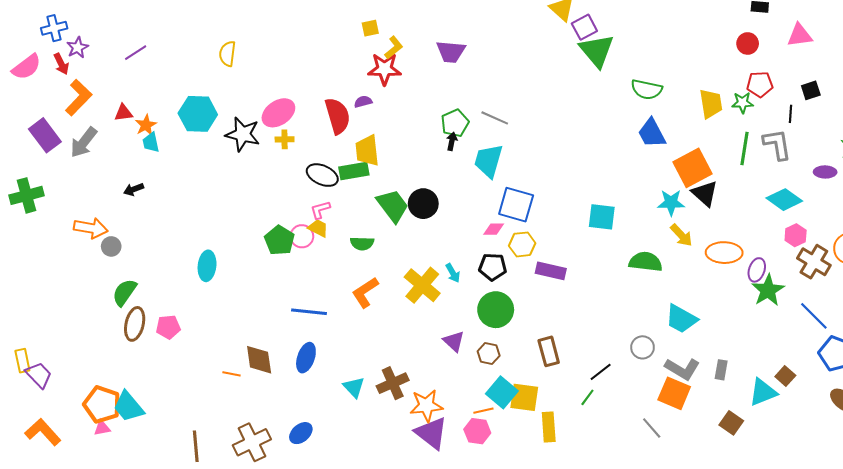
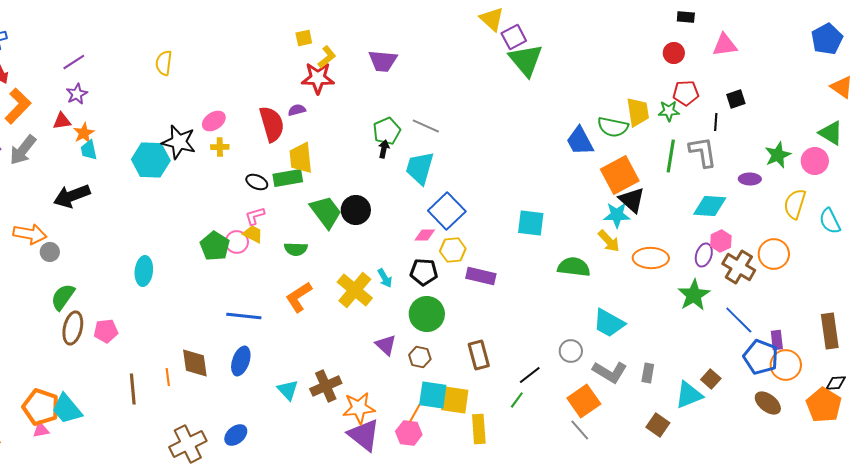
purple star: (78, 48) -> (77, 94), moved
green semicircle: (647, 89) -> (613, 127), moved
pink ellipse: (278, 113) -> (214, 121), size x0.7
cyan hexagon: (198, 114) -> (151, 160), moved
black ellipse: (322, 175) -> (257, 182), size x0.7
black arrow: (134, 189) -> (72, 196), size x1.8
cyan diamond: (784, 200) -> (710, 206), turned -32
cyan star: (671, 203) -> (617, 215), moved
blue square: (516, 205) -> (447, 211), turned 30
purple ellipse: (757, 270) -> (704, 255), moved
orange line: (232, 374) -> (168, 377), turned 72
cyan square: (502, 392) -> (433, 395), turned -32
orange square: (674, 393) -> (584, 401), moved, turned 32
orange line: (483, 411) -> (415, 413), turned -48
brown line: (196, 446) -> (133, 389), moved

